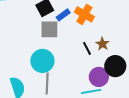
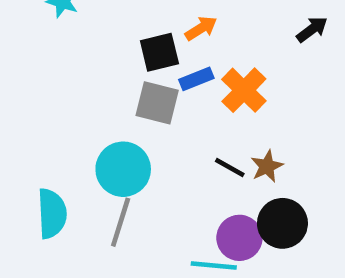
black line: (87, 48) -> (230, 168), turned -48

